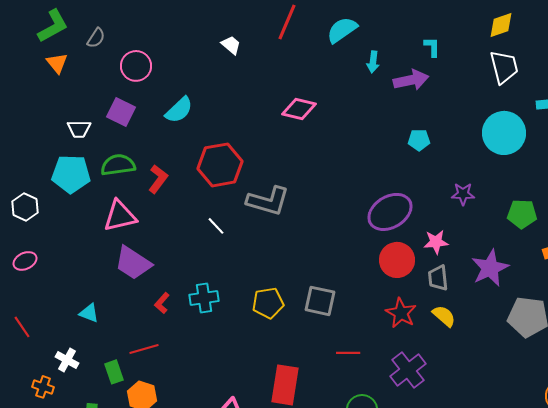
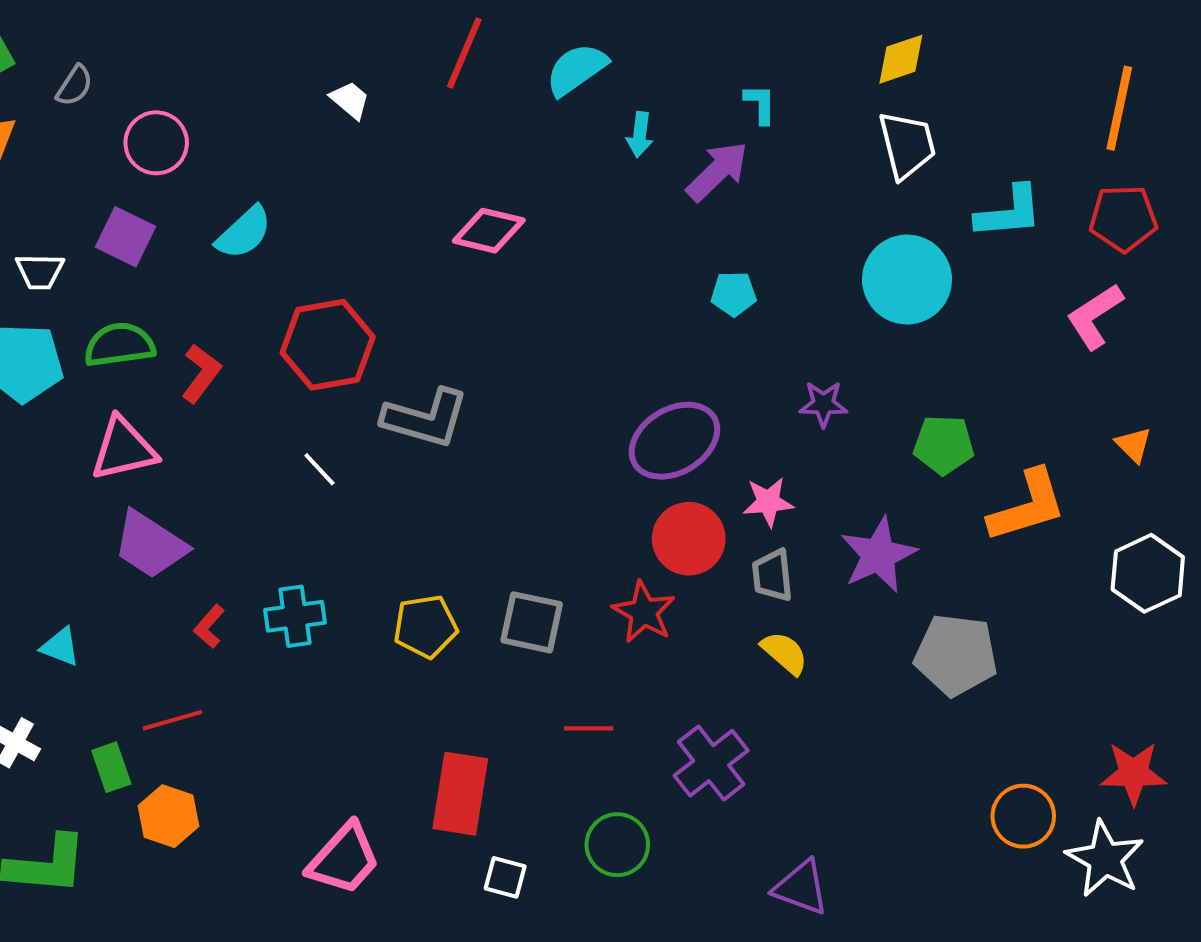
purple arrow: (411, 80) -> (717, 171), turned -32
red star: (401, 313) -> (644, 612), moved

